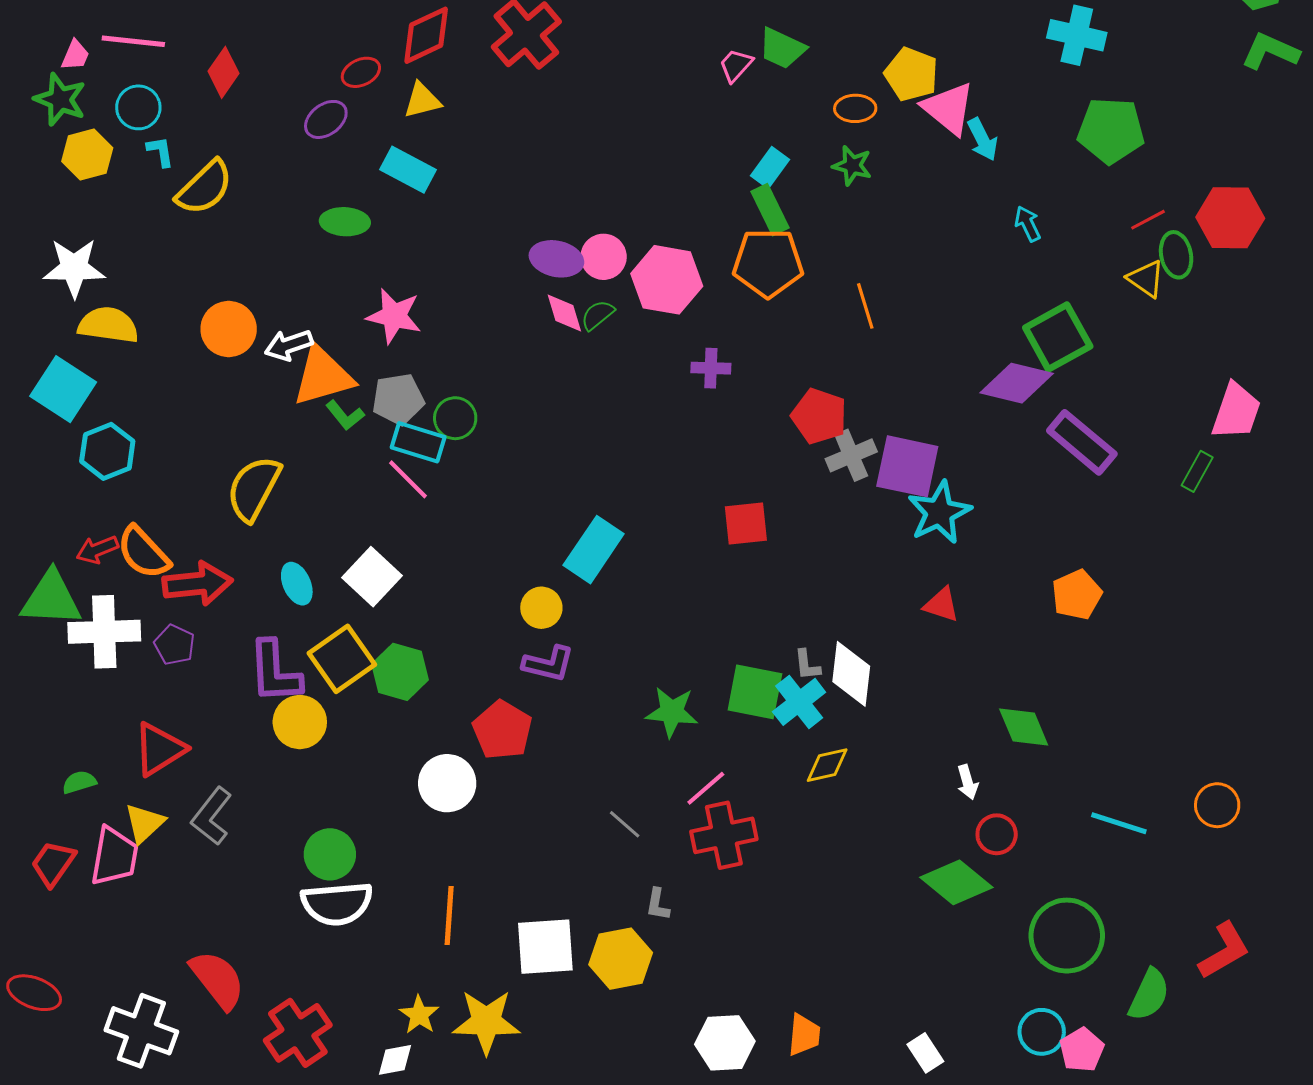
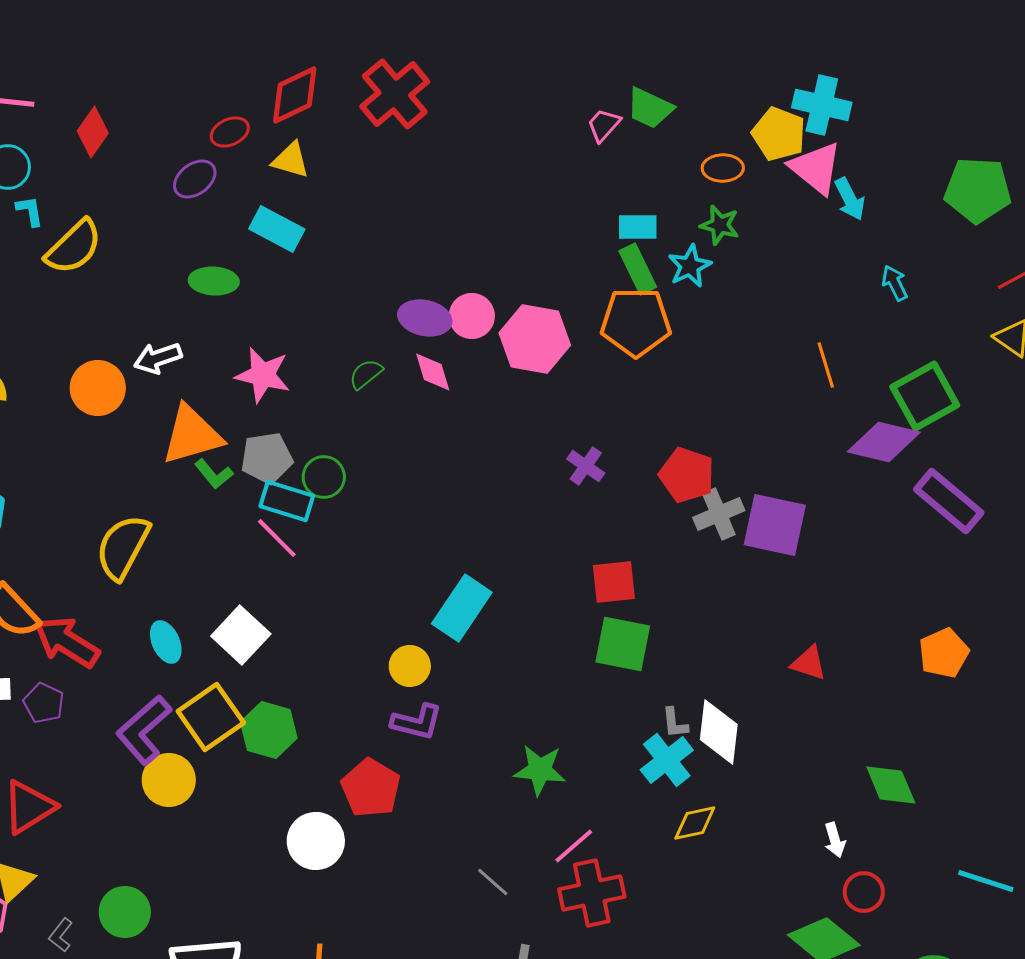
cyan cross: (1077, 35) -> (822, 105), moved
yellow triangle: (422, 100) -> (291, 160), turned 30
cyan rectangle: (770, 168) -> (638, 227), turned 54
orange line: (865, 306) -> (826, 365), moved
green semicircle: (598, 315) -> (366, 374), moved
white arrow: (289, 345) -> (158, 358), moved
purple cross: (711, 368) -> (586, 466), moved, turned 33
cyan star: (939, 512) -> (690, 266), moved, size x0.7
red arrow: (198, 584) -> (67, 642), turned -142
purple L-shape: (275, 672) -> (144, 730), turned 52
green square: (755, 692) -> (623, 644), moved
gray L-shape: (212, 816) -> (61, 935), moved, size x0.6
green circle: (330, 854) -> (125, 912), moved

